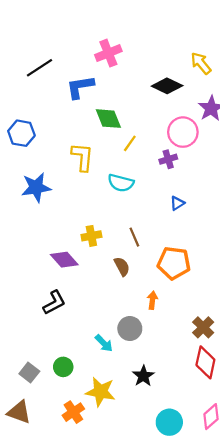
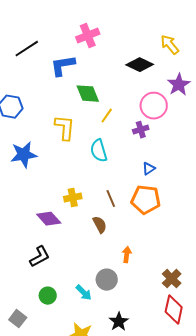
cyan semicircle: (121, 183) -> (99, 151), turned 60
orange pentagon: (174, 263) -> (146, 200), moved
green circle: (63, 367) -> (48, 296), moved

